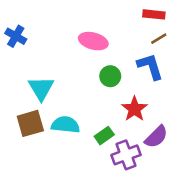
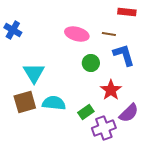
brown line: (159, 39) -> (109, 34), moved, turned 40

